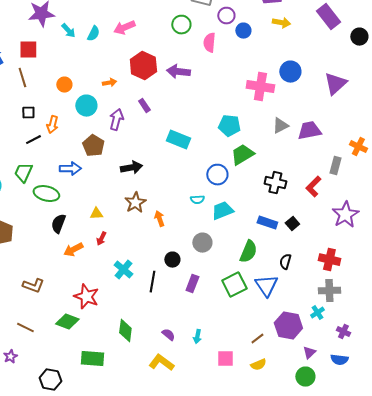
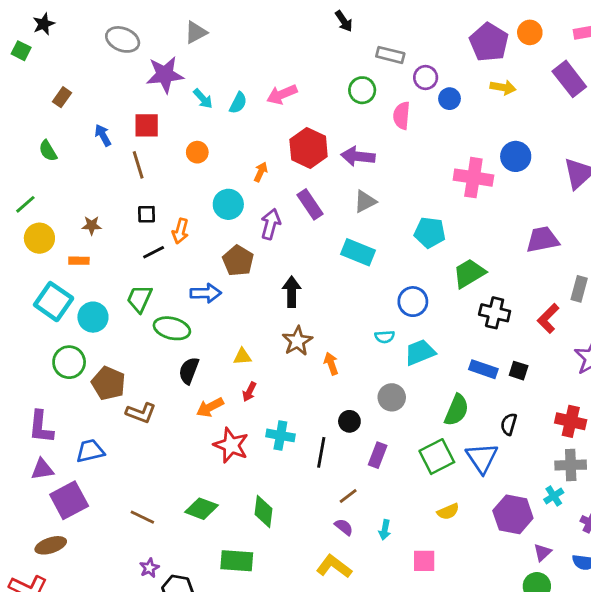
orange arrow: (109, 83) -> (261, 172), turned -56
orange circle: (64, 85) -> (197, 152), moved
purple rectangle: (144, 106) -> (310, 204), size x1.5
gray triangle: (280, 126) -> (365, 202), moved
green trapezoid: (242, 155) -> (469, 273), moved
black arrow: (131, 168) -> (292, 292), turned -80
black square: (292, 224) -> (519, 371), turned -32
cyan cross: (123, 270) -> (280, 435), turned -30
brown L-shape: (33, 286) -> (141, 413), moved
red star: (86, 297) -> (231, 445), moved
green diamond: (125, 331) -> (263, 512), moved
brown line: (257, 339) -> (348, 496), moved
purple star: (10, 357) -> (149, 568), moved
yellow semicircle: (258, 365) -> (448, 512), moved

